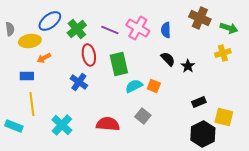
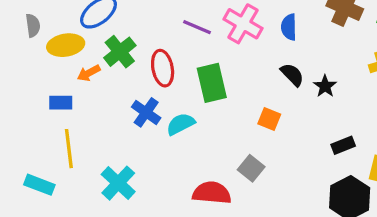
green cross: (77, 29) -> (120, 52), moved
cyan semicircle: (134, 86) -> (181, 124), moved
red semicircle: (108, 124) -> (212, 193), moved

